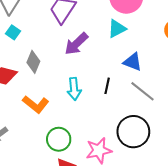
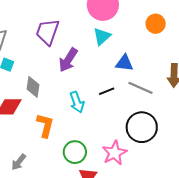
black line: (107, 86) -> (107, 91), turned 70
orange L-shape: (36, 104) -> (45, 125), turned -100

